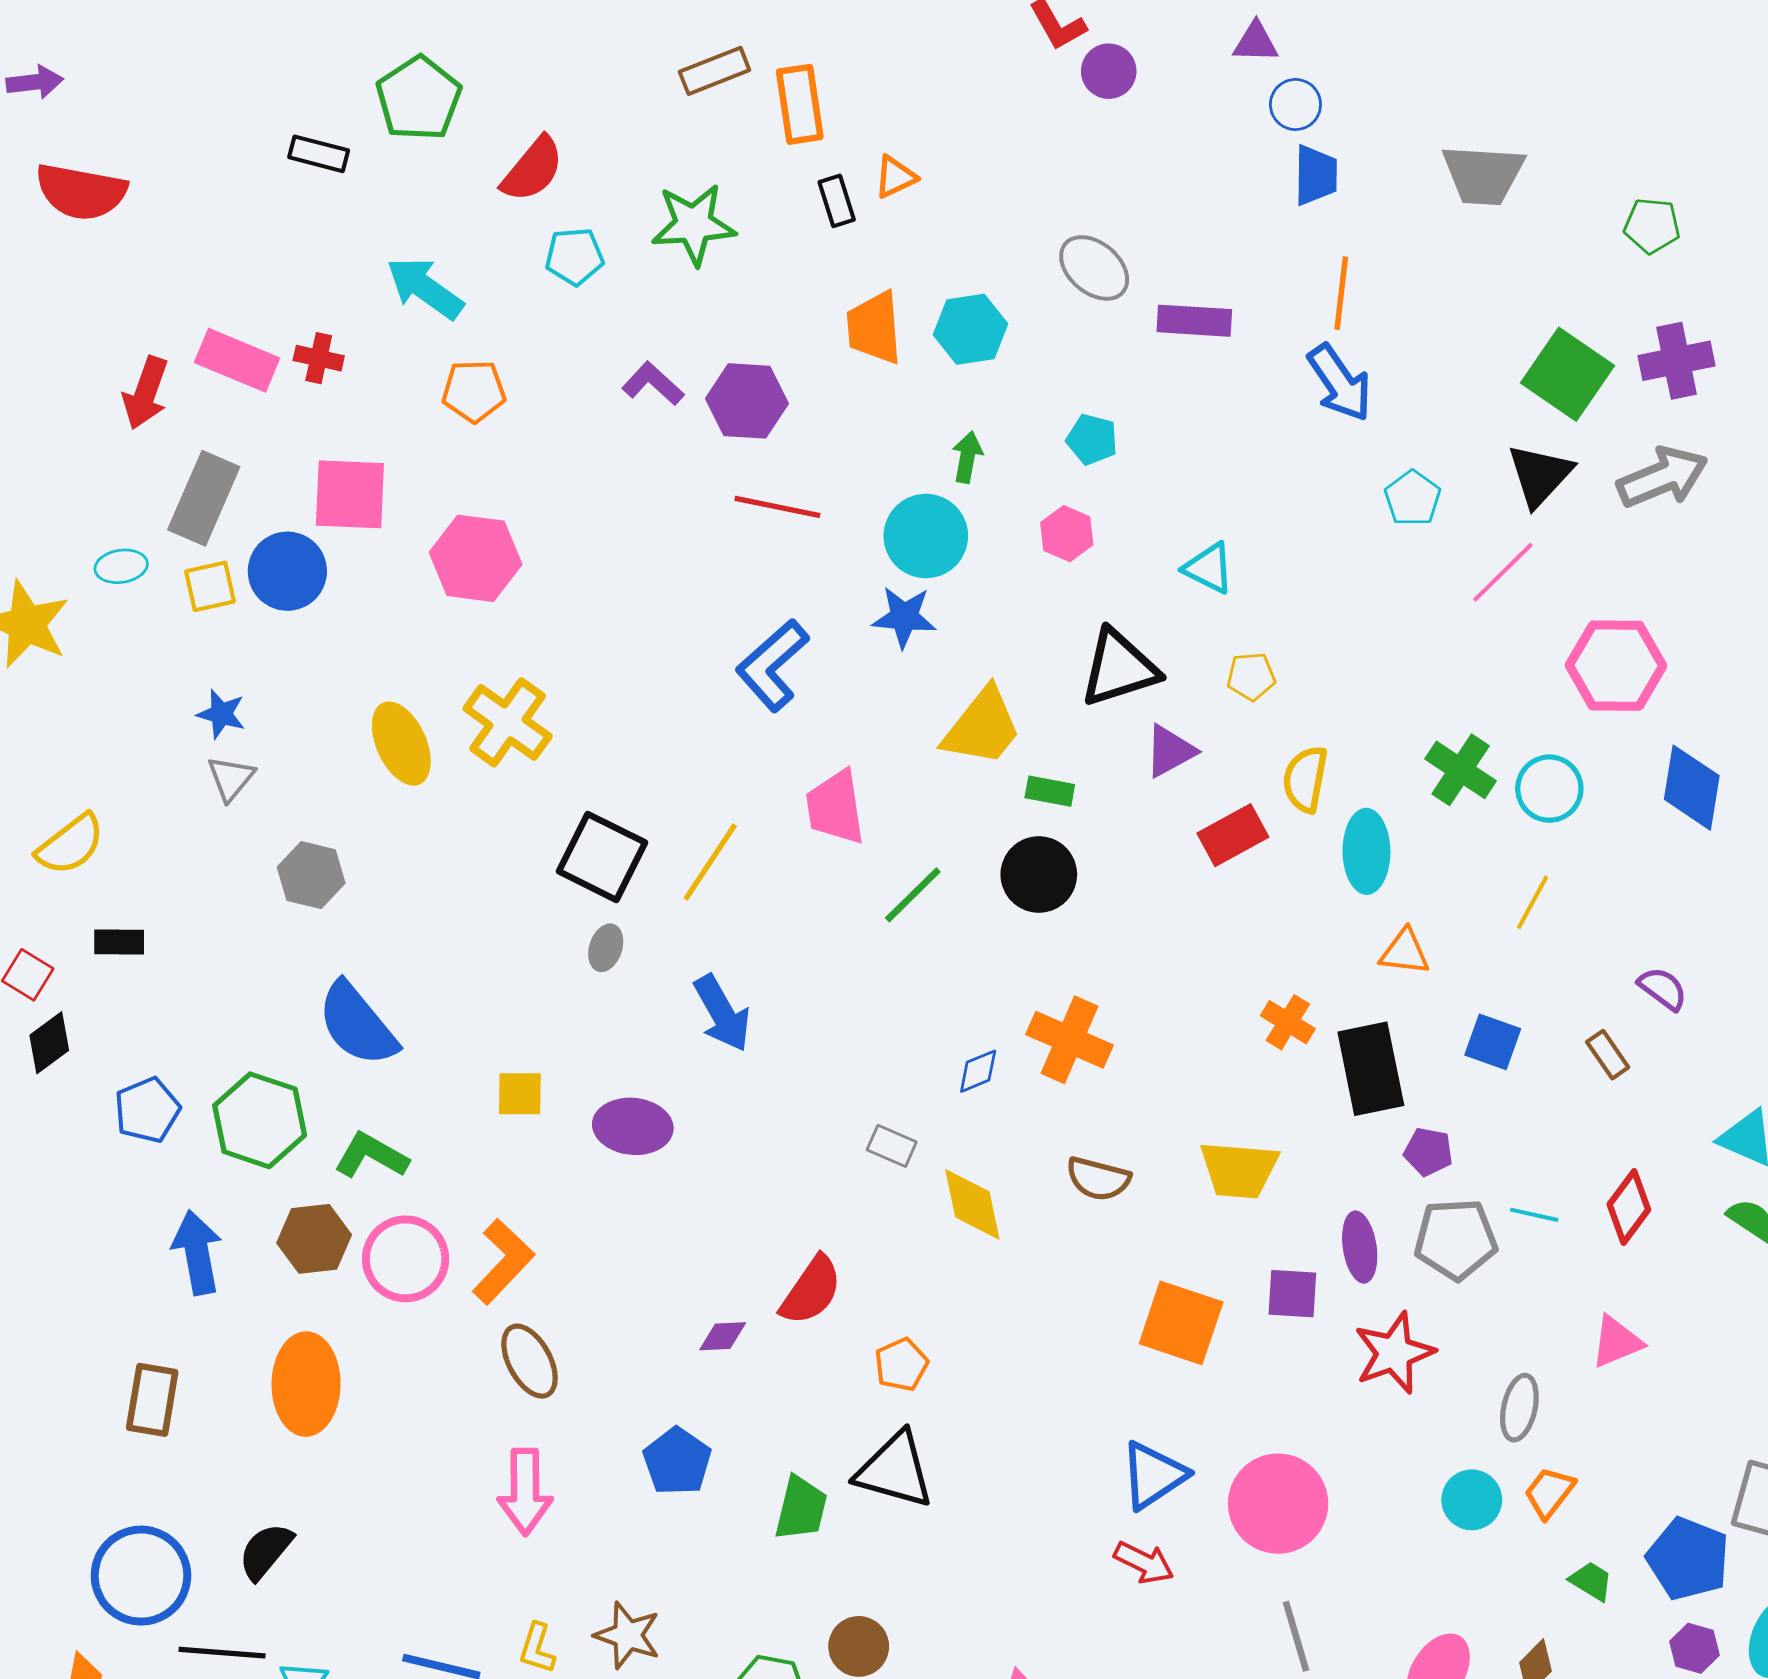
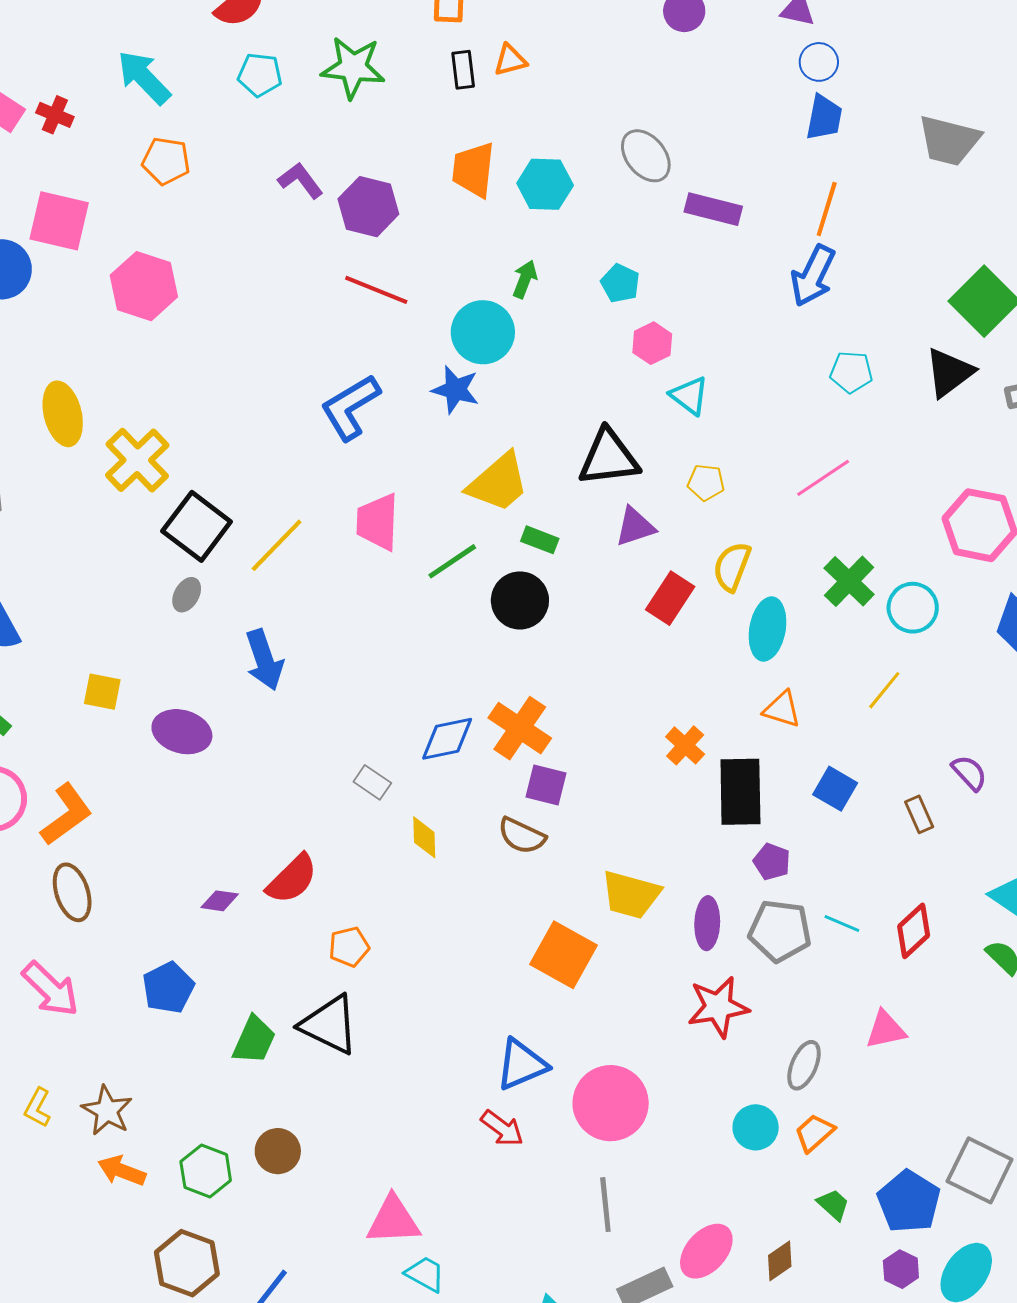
blue arrow: (1340, 383) -> (813, 276), turned 50
cyan pentagon: (1413, 498) -> (851, 372), turned 30
pink hexagon: (1067, 534) -> (652, 343), moved
pink line: (1503, 572) -> (823, 478), moved
yellow cross: (508, 722) -> (137, 460), moved
red rectangle: (1233, 835) -> (670, 598), turned -39
green line: (913, 895) -> (452, 561), moved
blue diamond: (978, 1071) -> (447, 739), size x1.5
yellow trapezoid: (1239, 1170) -> (631, 895), moved
yellow diamond: (972, 1204) -> (424, 837), size x0.7
purple square: (1292, 1294) -> (546, 785), moved
pink arrow: (525, 1492) -> (51, 989), turned -56

